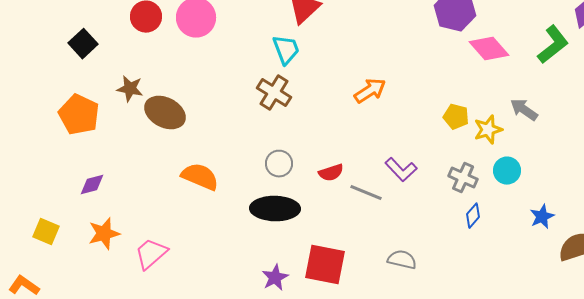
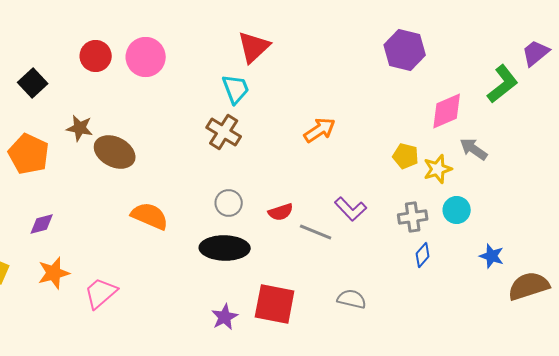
pink diamond: (489, 49) -> (447, 111), moved, turned -72
gray cross: (463, 178) -> (413, 217), turned -32
blue star: (542, 217) -> (492, 256), turned -30

